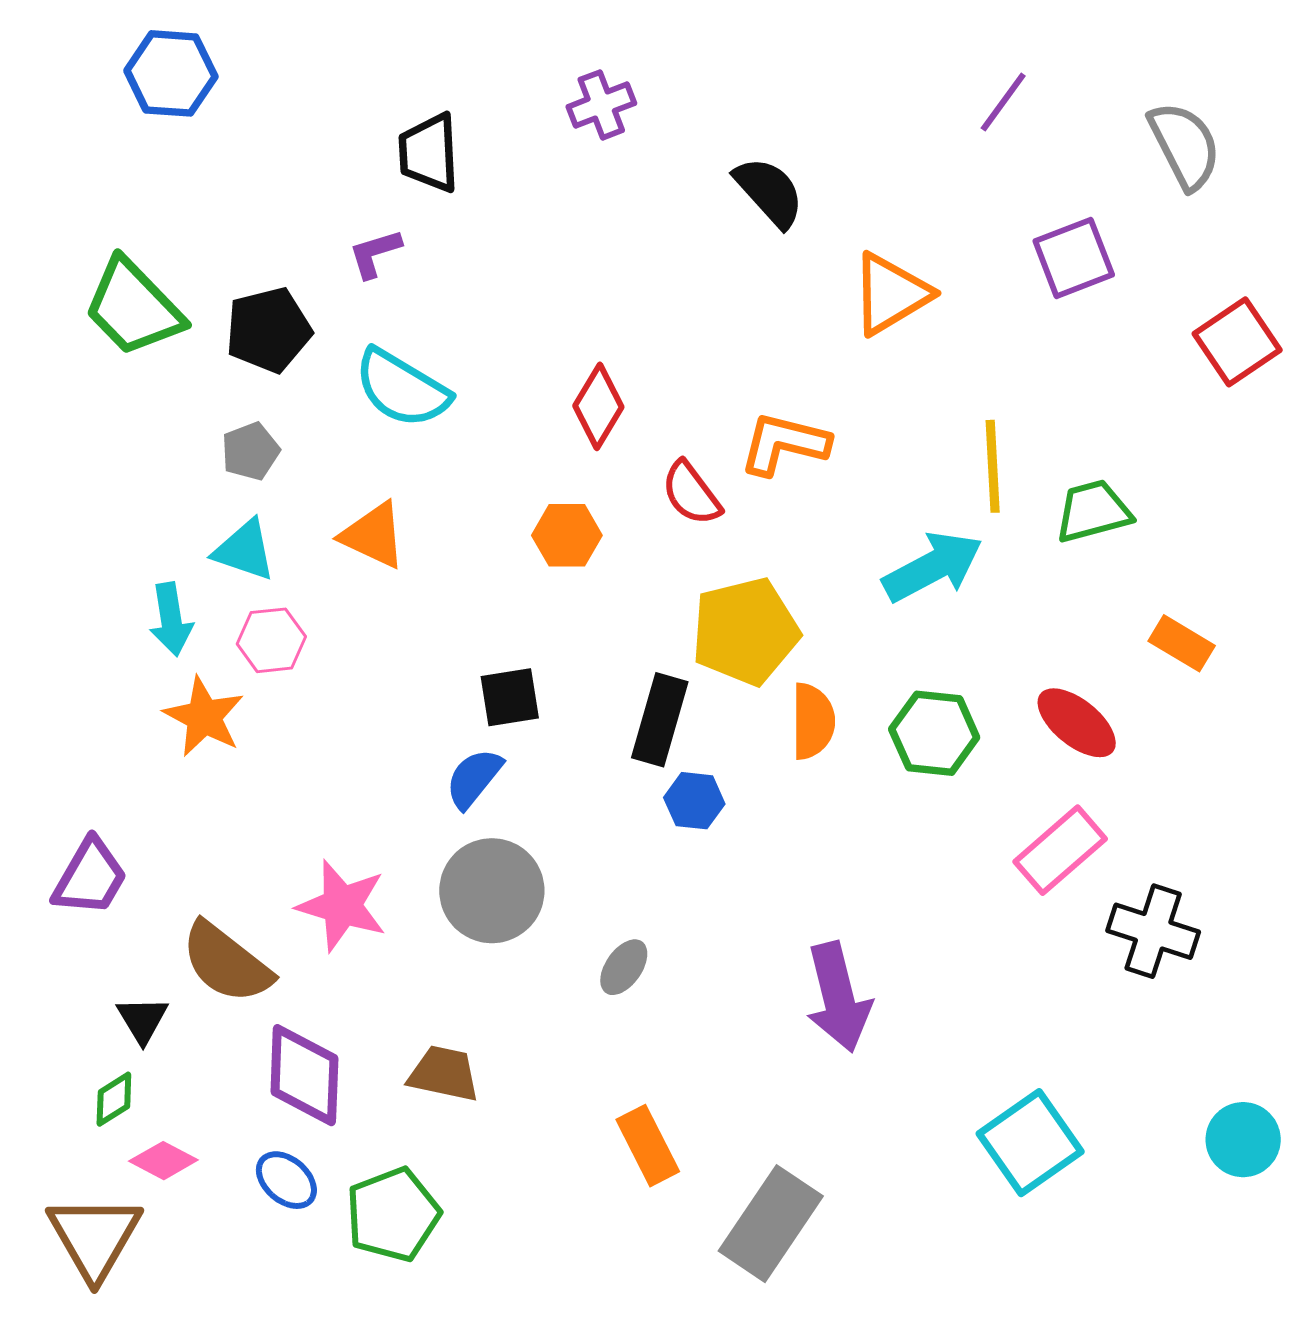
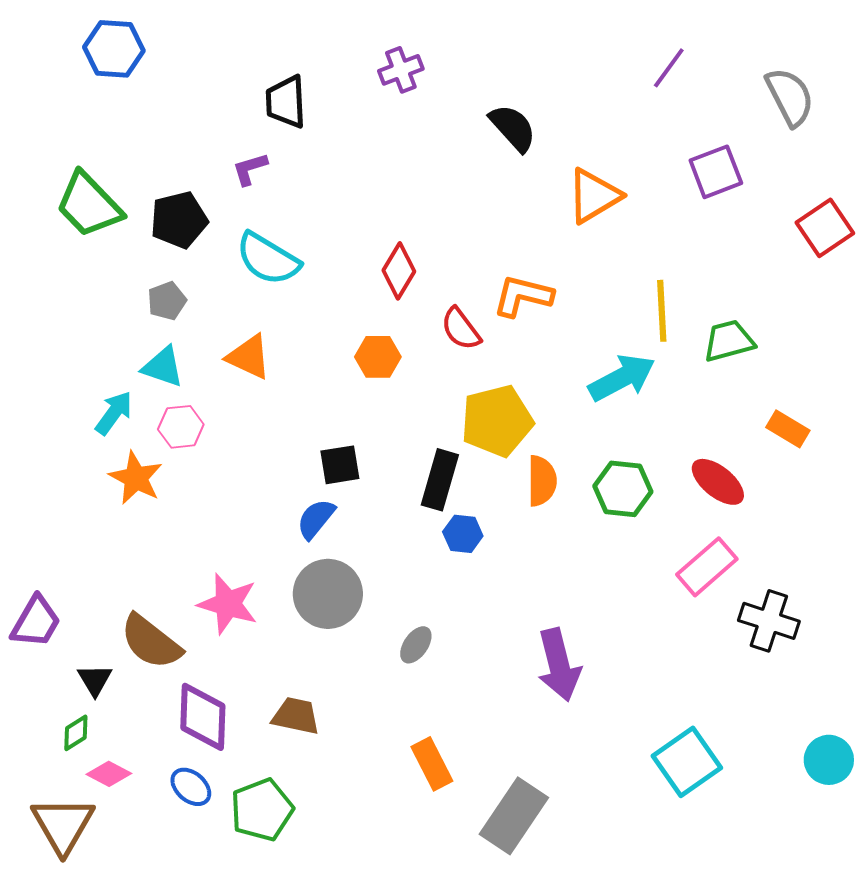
cyan arrow: (171, 619) -> (114, 413), turned -135
purple trapezoid: (90, 877) -> (36, 622), moved

